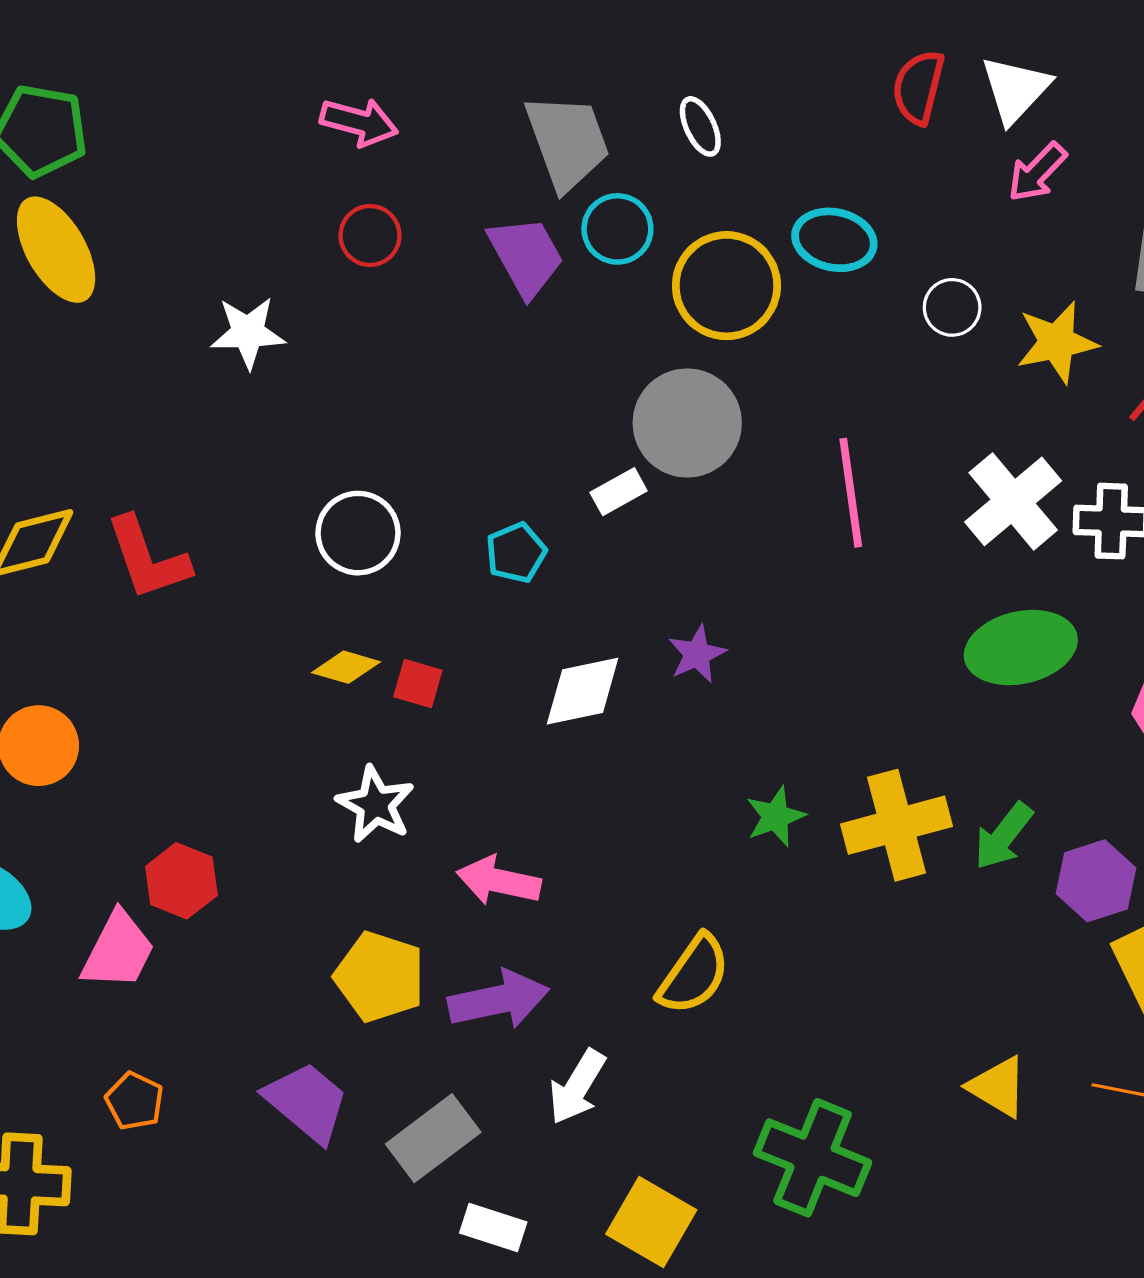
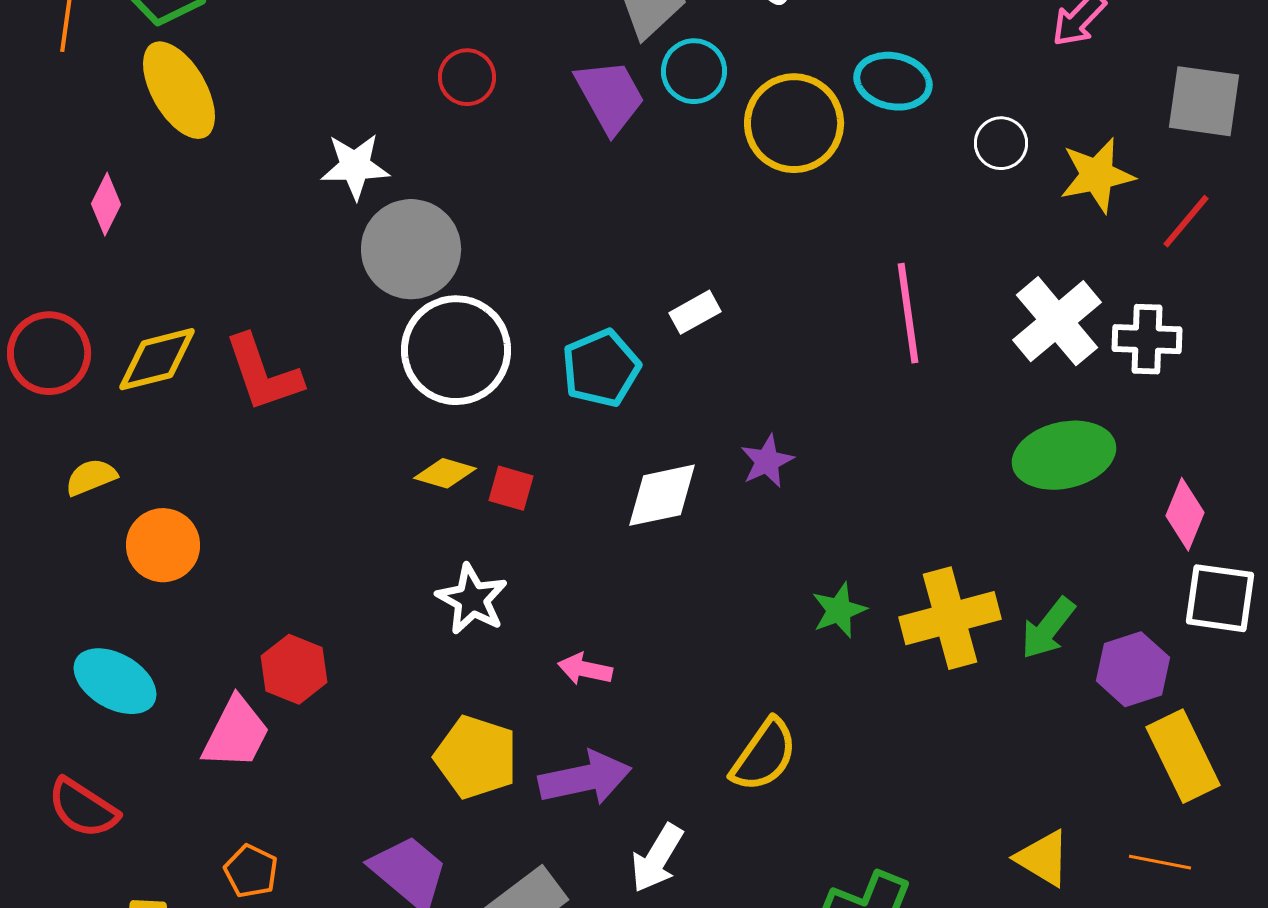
gray circle: (687, 423) -> (411, 249), moved
white circle: (358, 533) -> (456, 350), size x1.4
cyan pentagon: (516, 553) -> (601, 368), size x1.4
pink arrow: (499, 881) -> (585, 669), size x0.7

